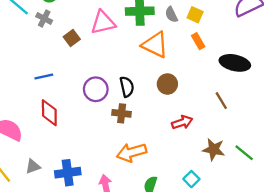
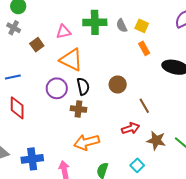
pink triangle: (103, 23) -> (64, 32), size x0.7
orange triangle: (155, 45) -> (71, 60), moved
brown line: (221, 101) -> (144, 106), moved
red arrow: (182, 122) -> (131, 128), moved

